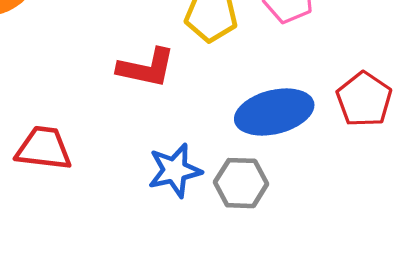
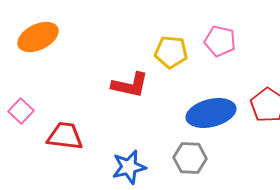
blue star: (175, 170) -> (129, 167), moved

